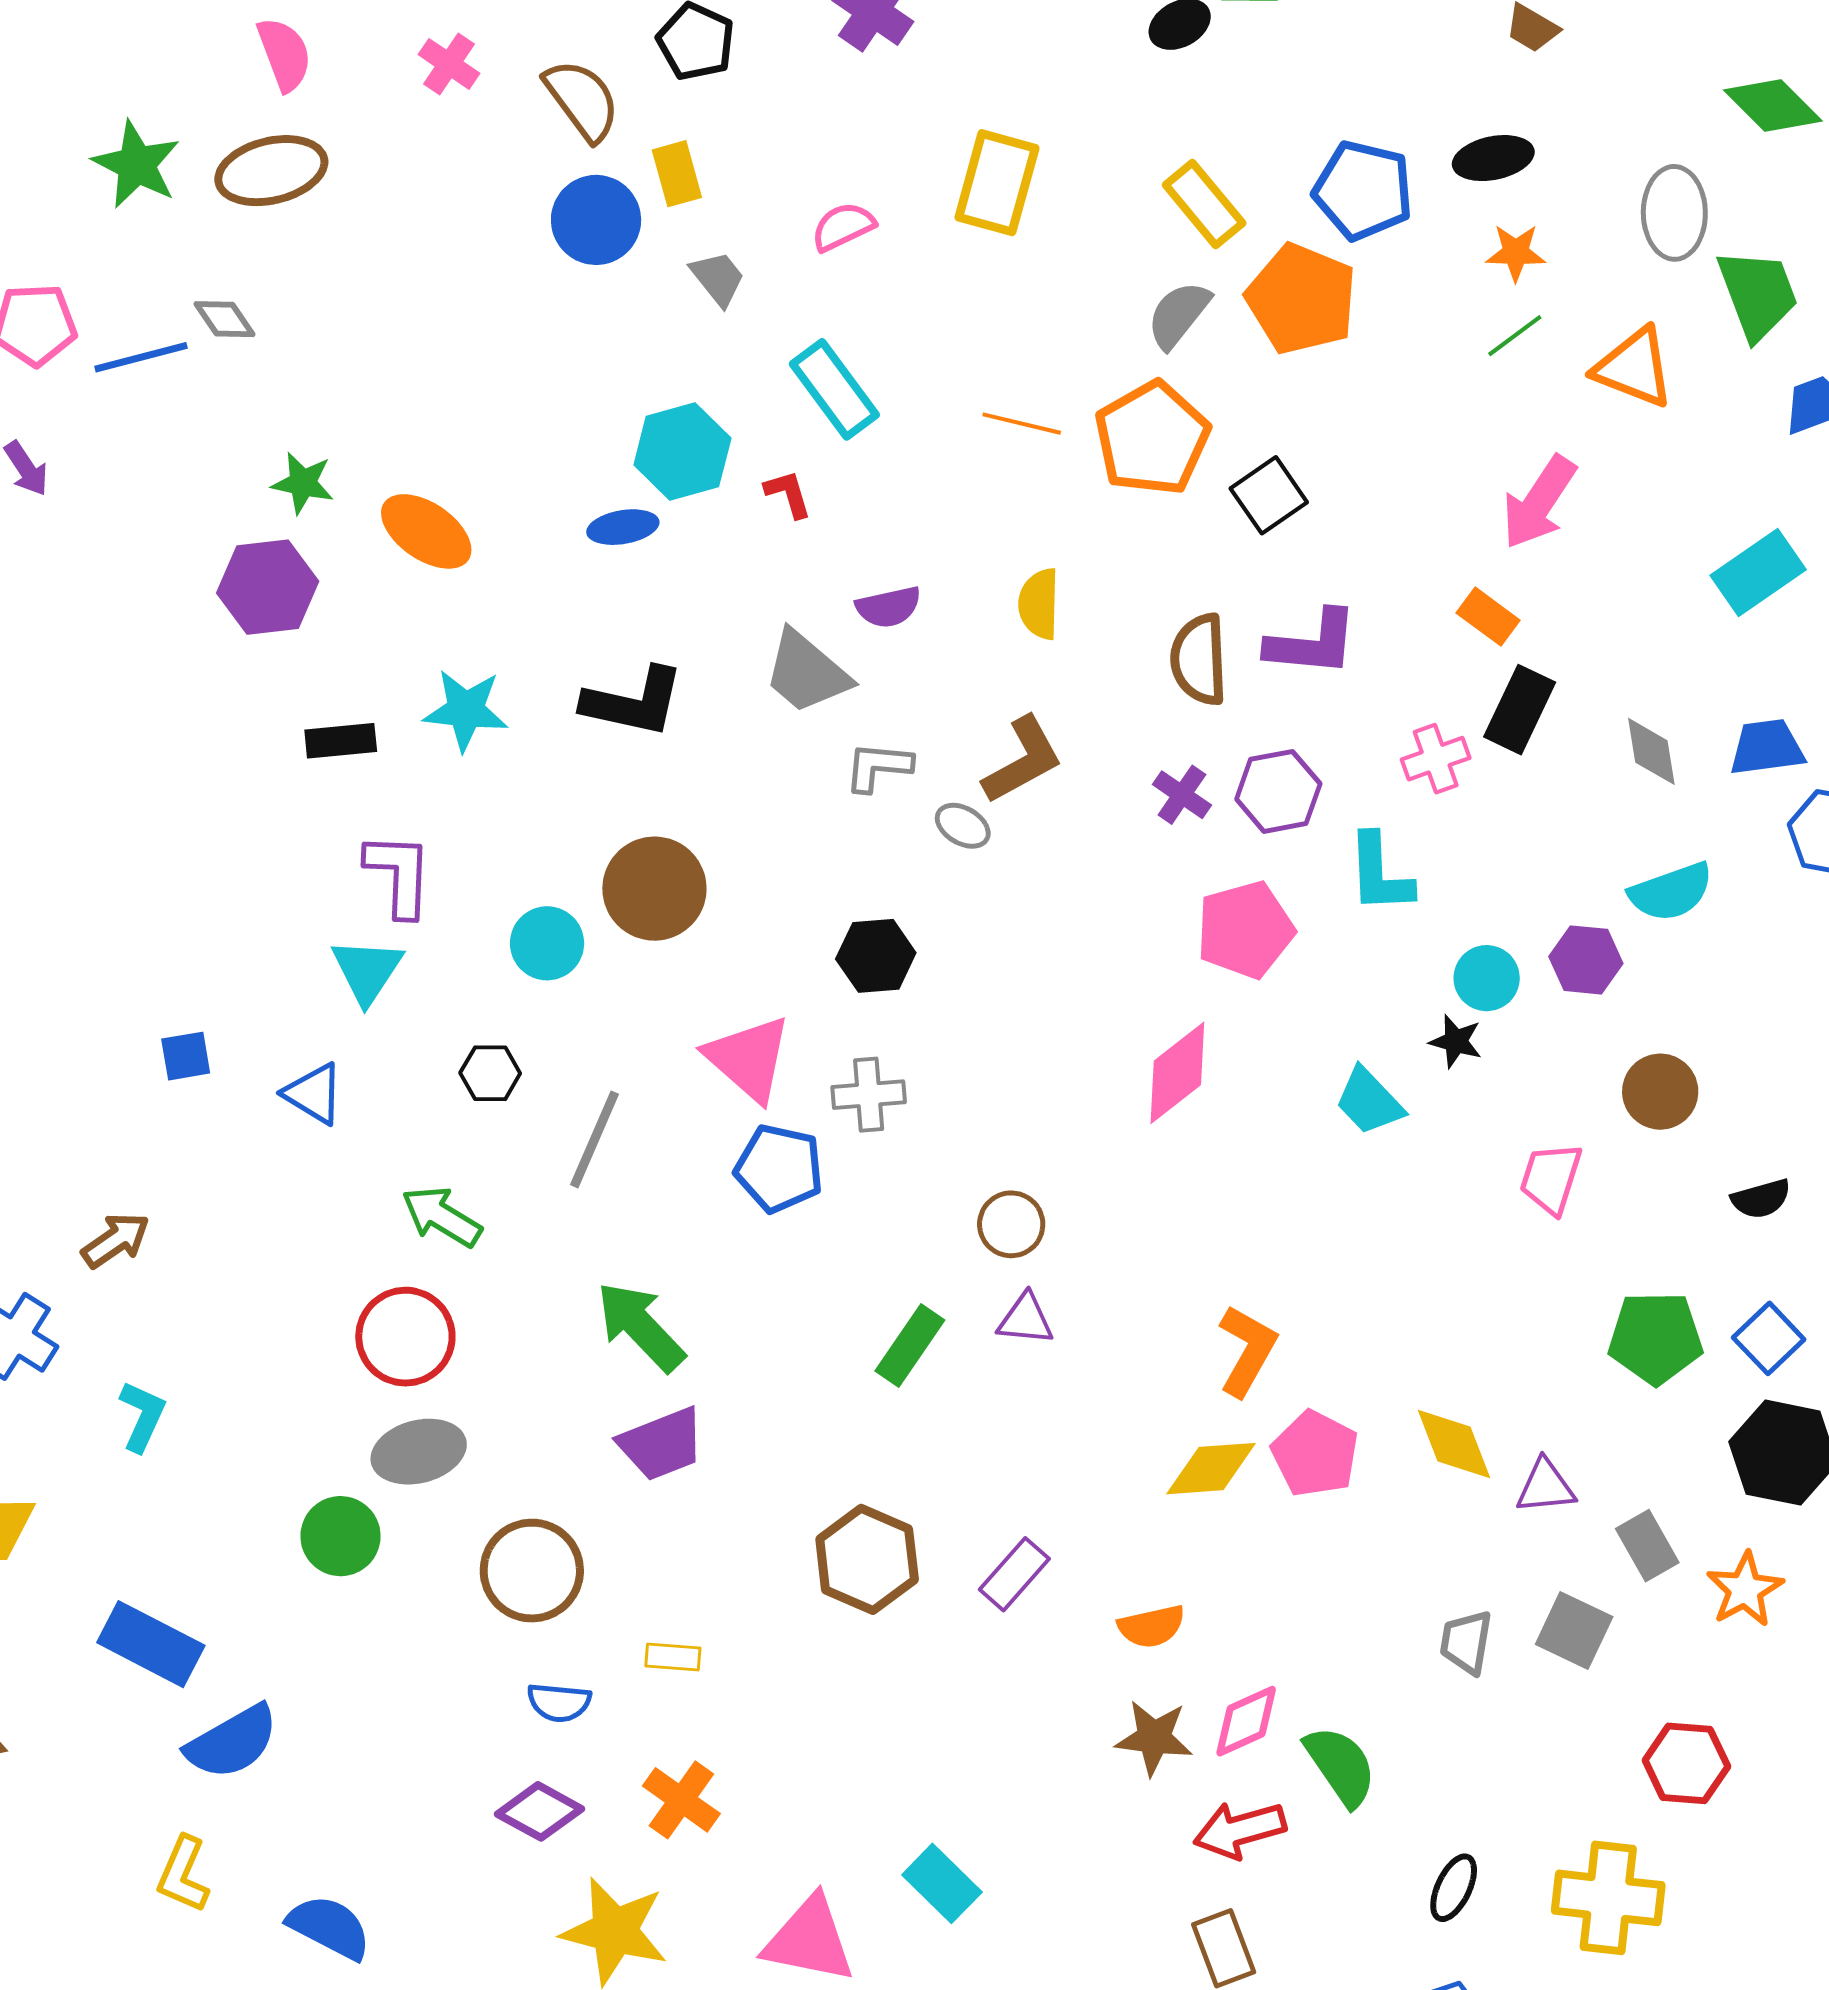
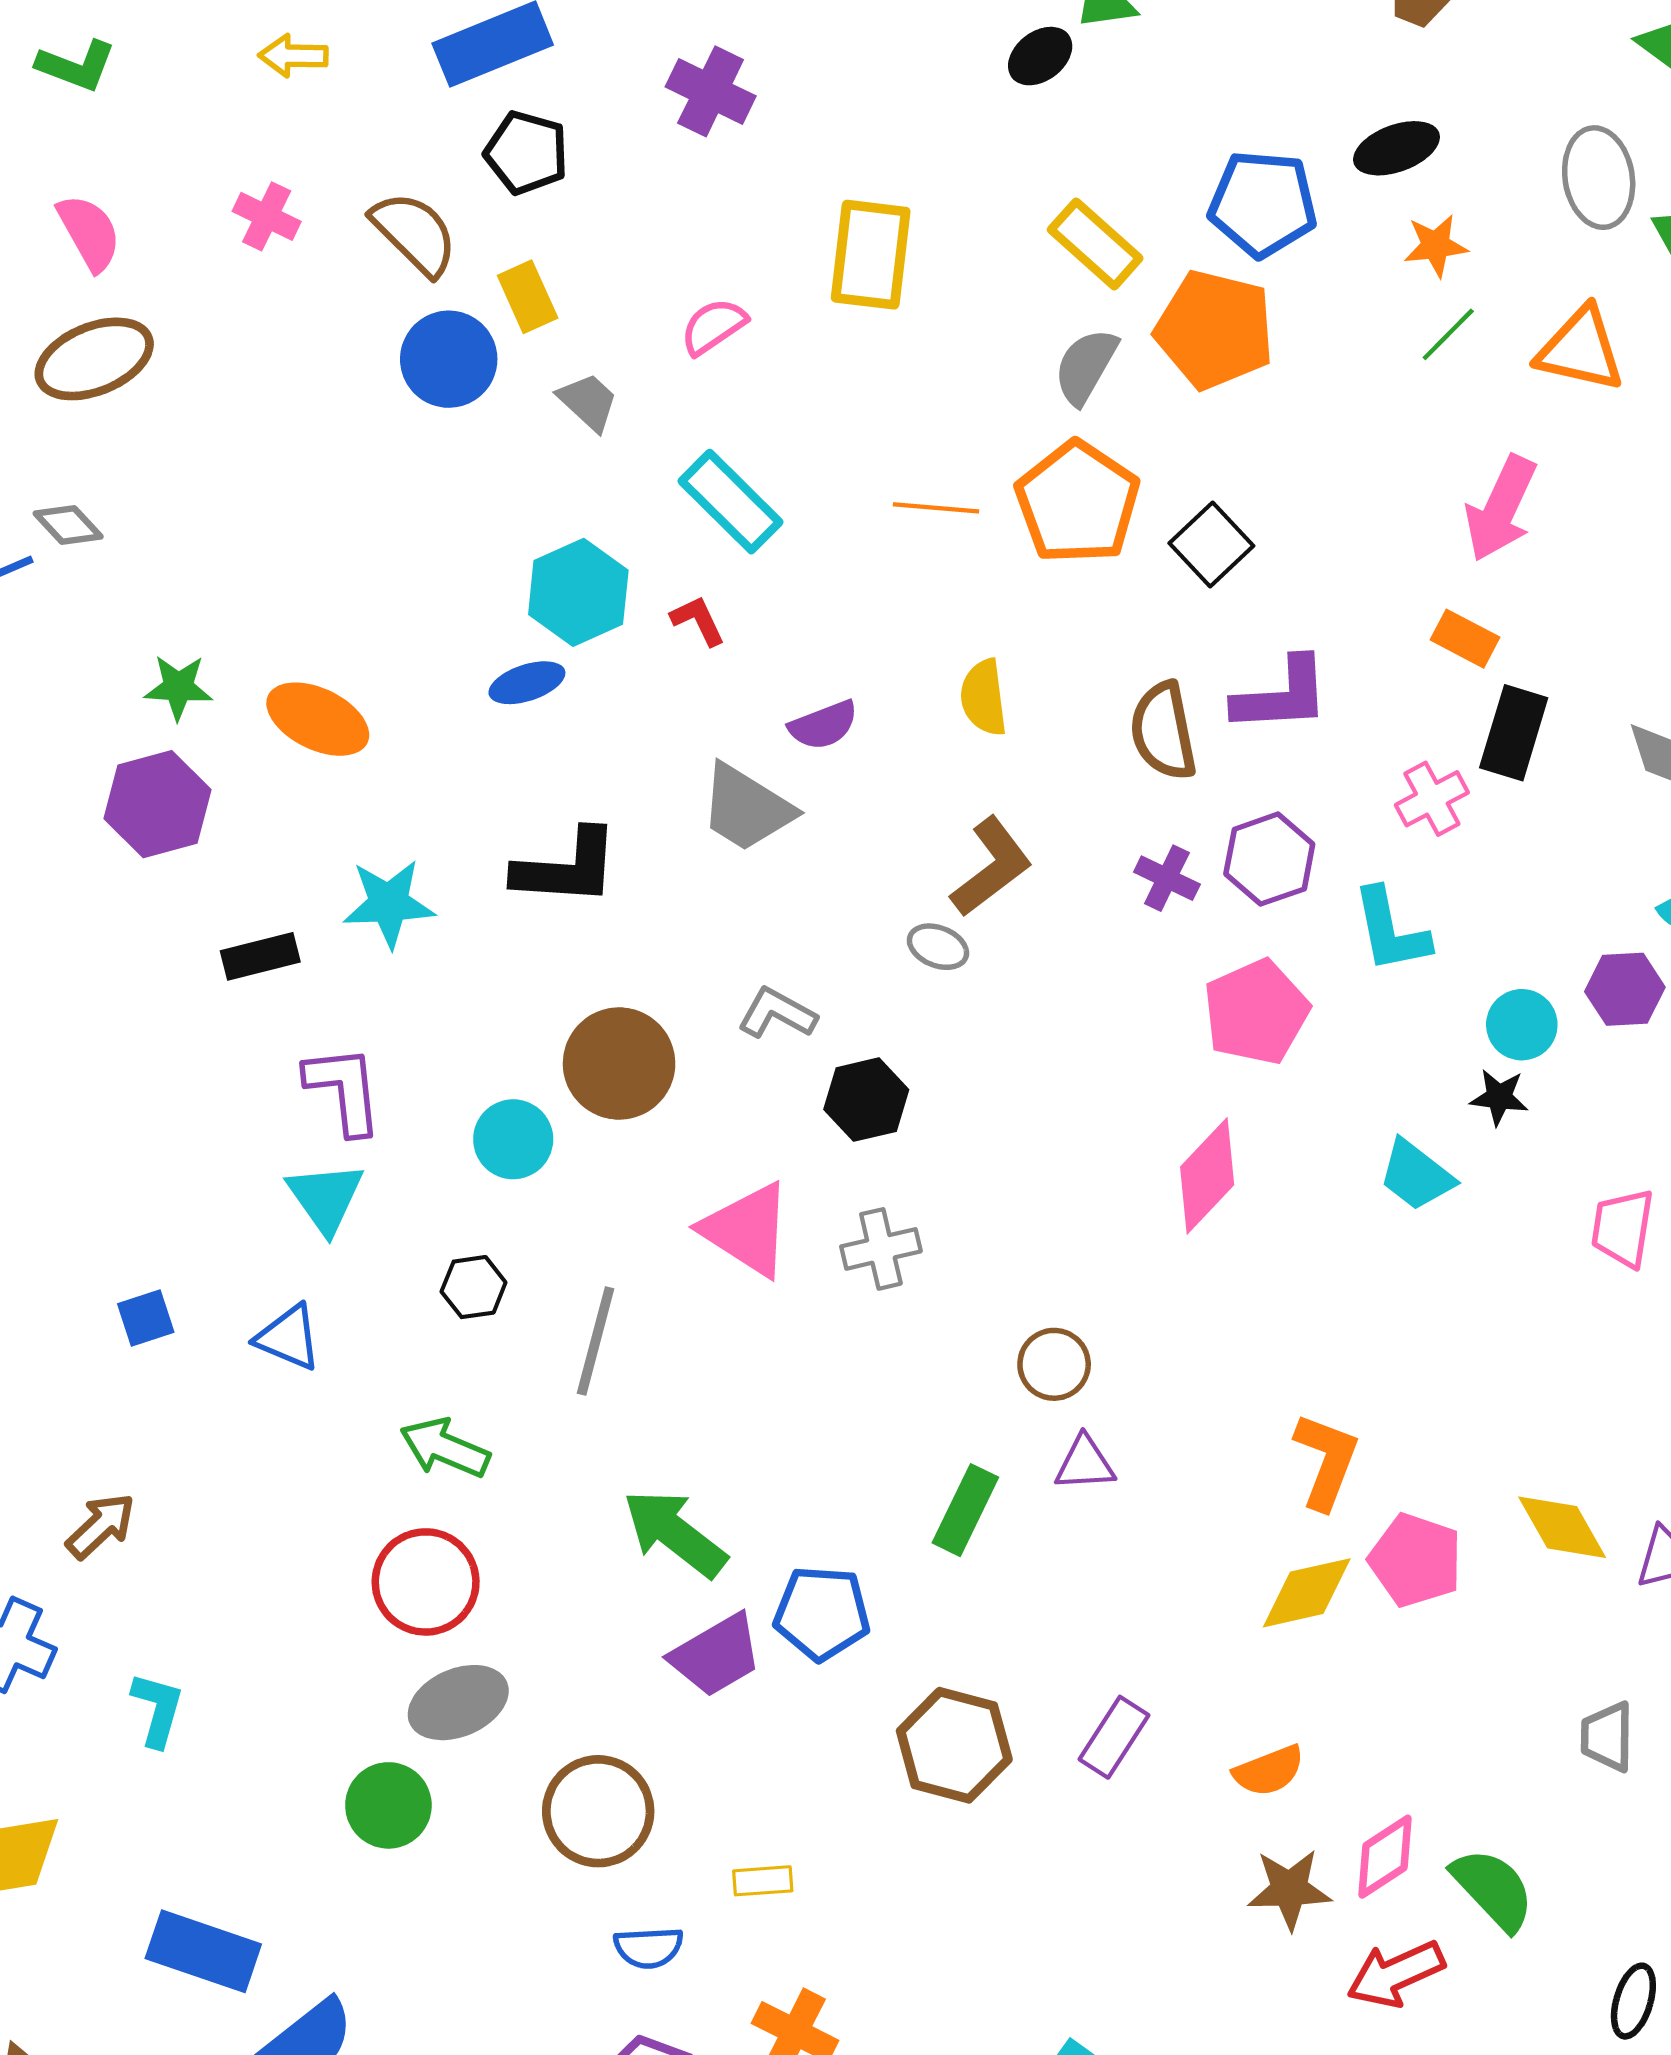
gray L-shape: (878, 767) -> (777, 1013), moved, turned 32
blue pentagon: (779, 1168) -> (822, 1613), moved

